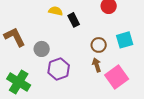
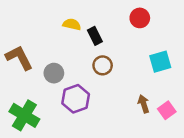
brown circle: (99, 45) -> (103, 65), moved
brown arrow: (97, 65) -> (144, 104), moved
pink square: (117, 77) -> (167, 110), moved, size x0.6

